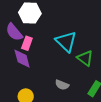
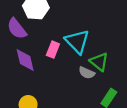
pink rectangle: (27, 43) -> (53, 50), moved
gray semicircle: (62, 85) -> (87, 73), moved

